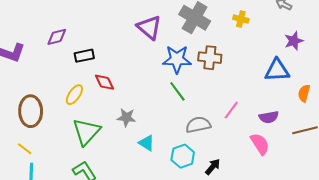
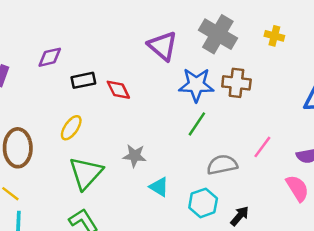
red diamond: (104, 82) -> (118, 90), moved
green line: (177, 91) -> (197, 124), turned 70

